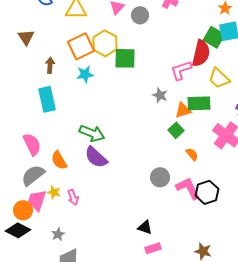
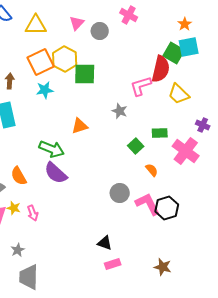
green rectangle: (199, 103) -> (160, 133), moved, size x0.7
orange triangle: (183, 110) -> (80, 126), moved

